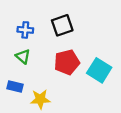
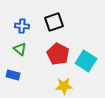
red pentagon: (67, 62) -> (58, 54), turned -30
yellow star: (40, 99) -> (64, 86), moved

